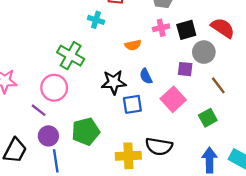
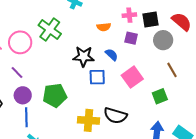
purple square: (185, 69) -> (131, 38), moved
blue semicircle: (146, 76) -> (112, 55), turned 152
pink circle: (54, 88) -> (20, 42), moved

